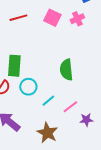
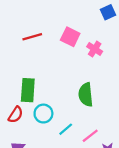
pink cross: (77, 19) -> (95, 49), moved, turned -32

